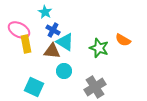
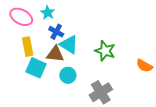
pink ellipse: (19, 30) -> (21, 17), moved
orange semicircle: (123, 40) -> (144, 66), moved
cyan square: (34, 87) -> (36, 68), moved

